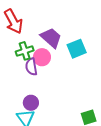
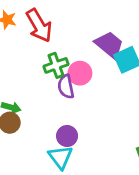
purple trapezoid: (51, 38) -> (109, 45), moved

